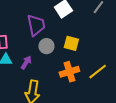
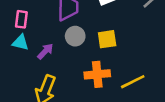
yellow square: (71, 43) -> (107, 39), turned -35

